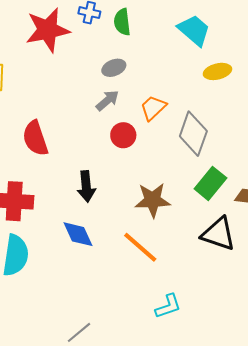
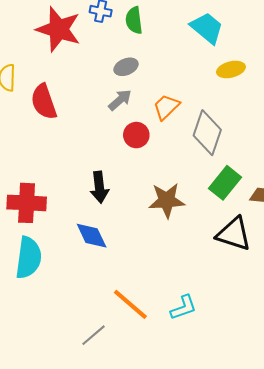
red star: (48, 30) -> (59, 29), turned 30
red semicircle: (35, 138) -> (44, 102), moved
orange line: (140, 247) -> (130, 304), moved

